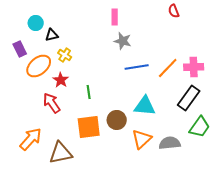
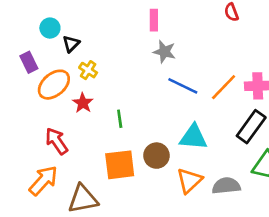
black triangle: (52, 35) -> (71, 44), turned -32
blue line: (137, 67) -> (183, 86), turned 35
red arrow: (52, 103) -> (57, 141), moved

